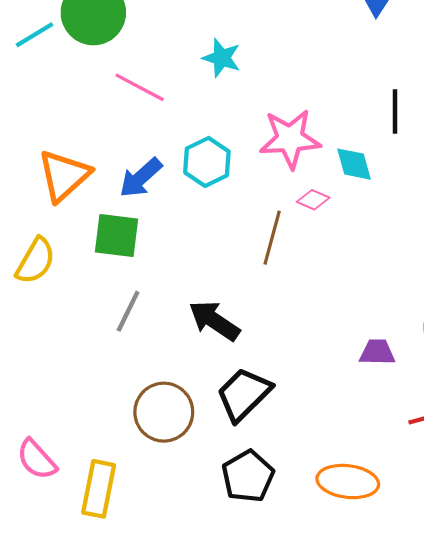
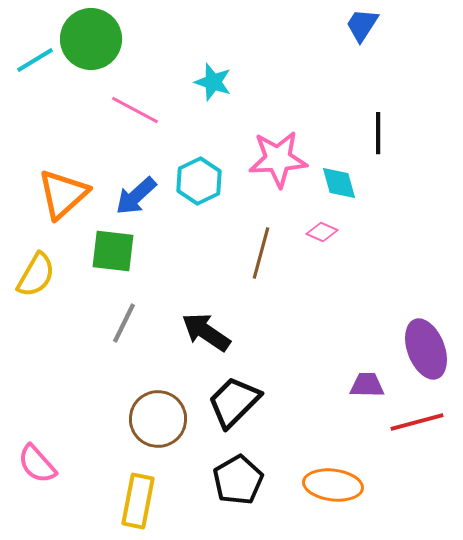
pink diamond: (313, 200) -> (322, 232), moved
purple trapezoid: (377, 352) -> (367, 385), moved
yellow rectangle: (99, 489) -> (138, 501), moved

